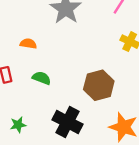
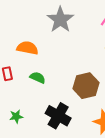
orange semicircle: (28, 44) -> (27, 48), size x1.5

